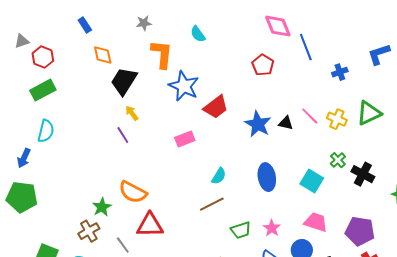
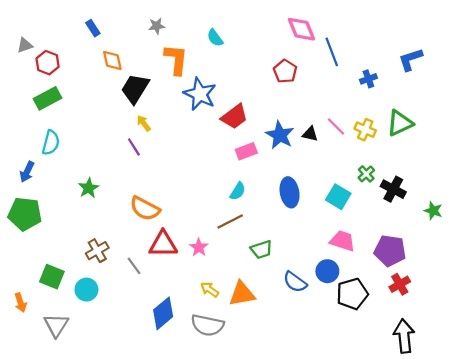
pink rectangle: (185, 139) -> (246, 151), moved
green star: (102, 207) -> (89, 188), moved
pink star: (272, 228) -> (199, 247), moved

